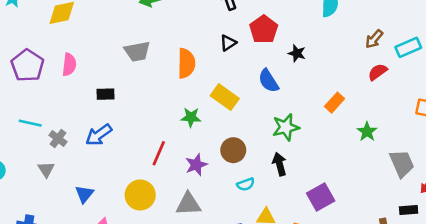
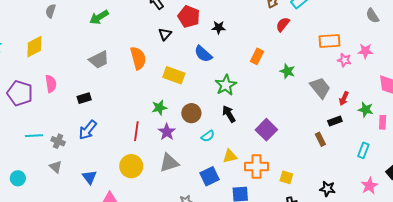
green star: (191, 117) -> (159, 108), moved

